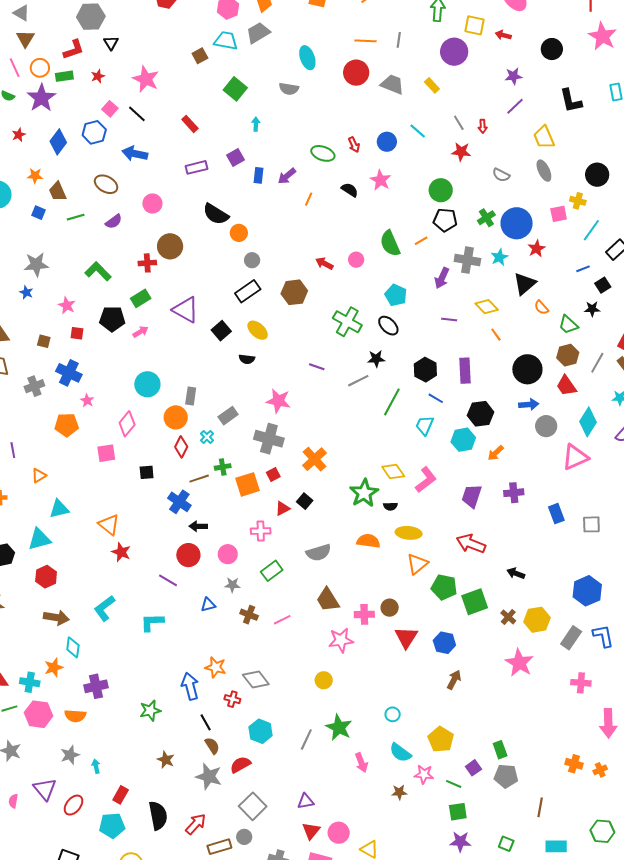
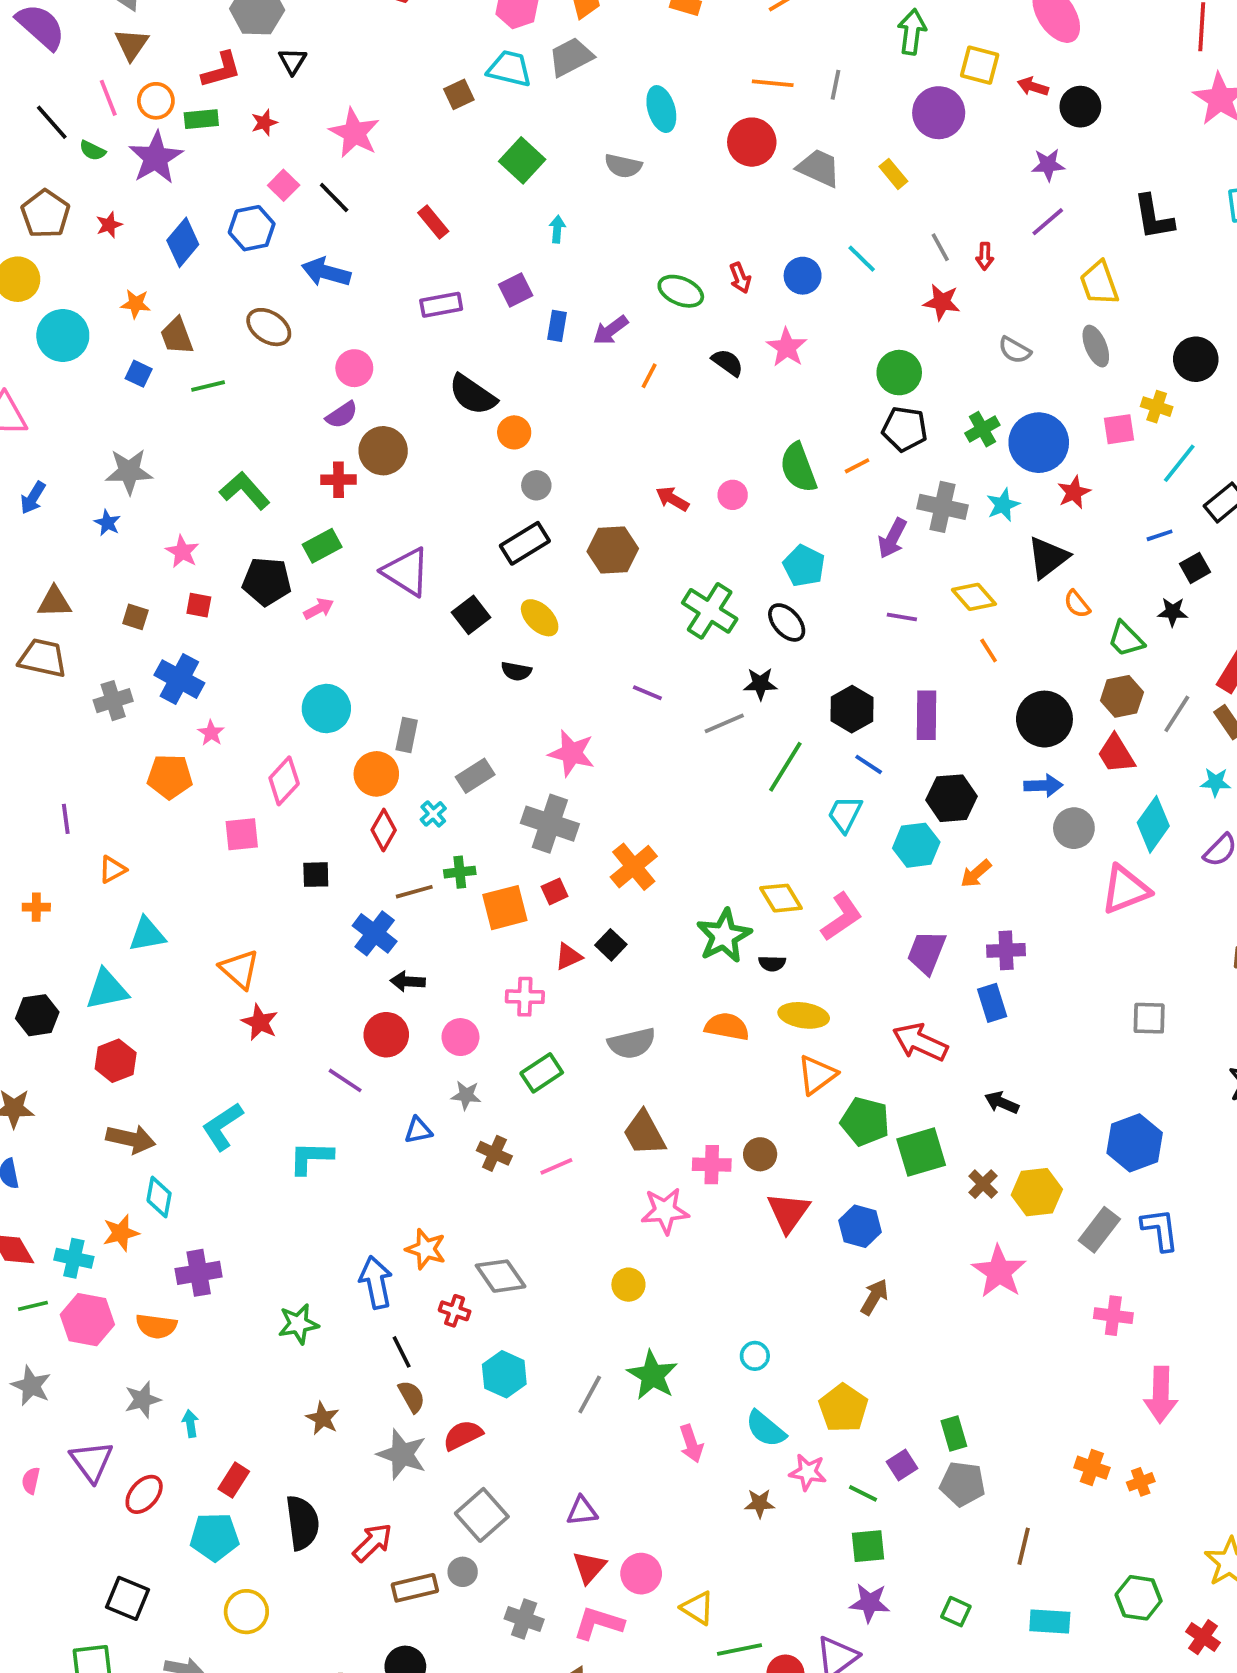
black circle: (552, 49) -> (1080, 107), moved
purple semicircle: (114, 221) -> (342, 415), moved
blue rectangle: (556, 514) -> (992, 1003), moved

